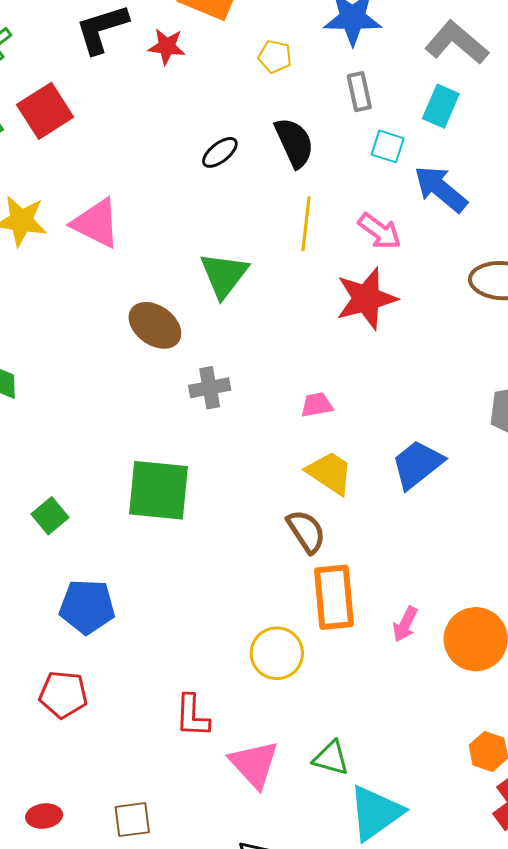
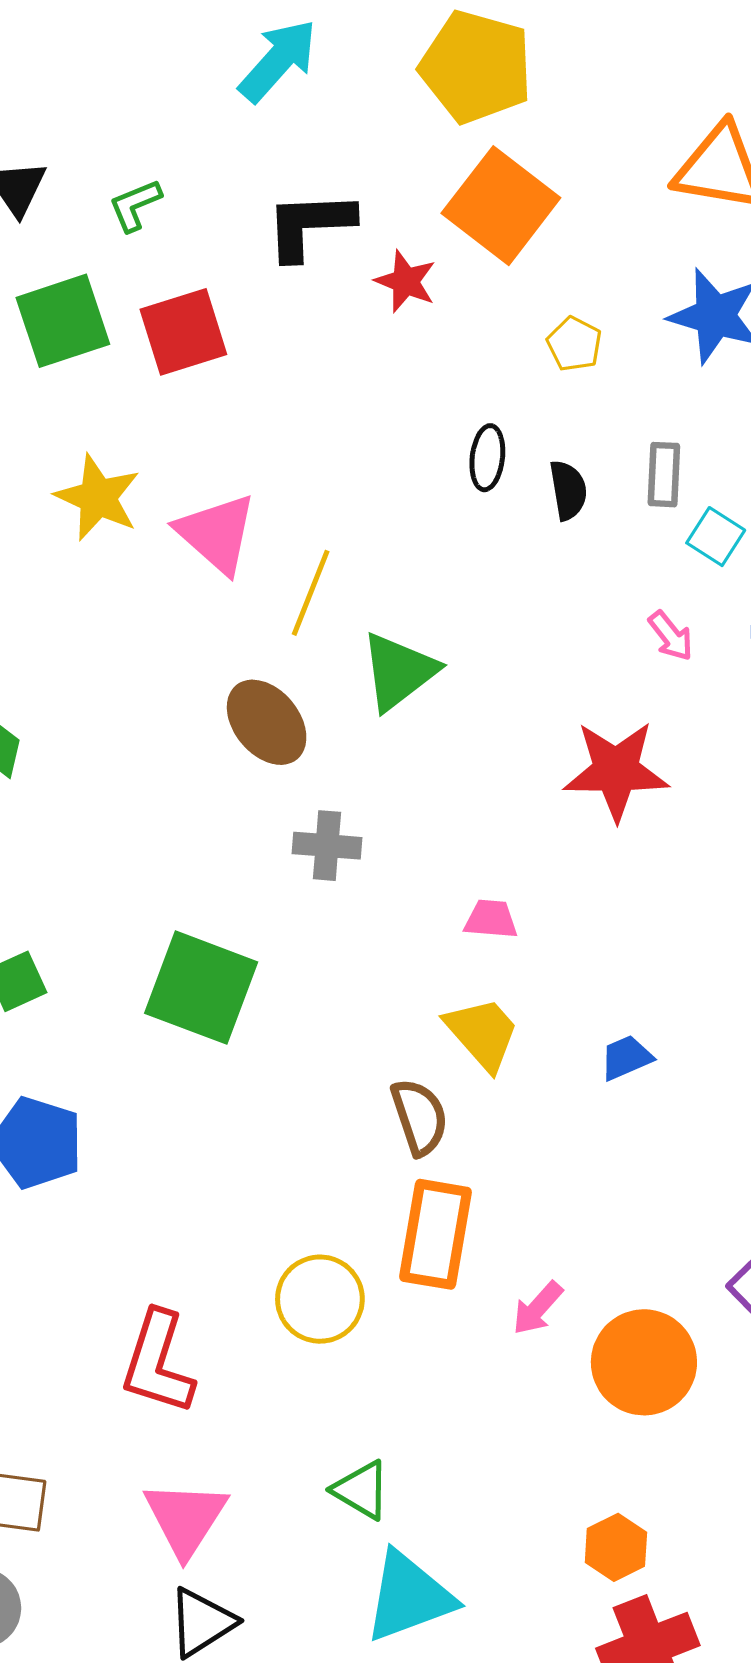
gray rectangle: (359, 92) -> (664, 475), moved
black semicircle: (294, 143) -> (568, 490), size x0.7
black ellipse: (220, 152) -> (487, 458), moved, turned -60
yellow line: (306, 224) -> (311, 593), moved
pink arrow: (380, 231) -> (671, 636), moved, size x0.7
blue trapezoid: (417, 464) -> (626, 1058), size x0.6
red L-shape: (192, 716) -> (158, 1363), size x1.4
pink triangle: (254, 764) -> (185, 1518), moved

